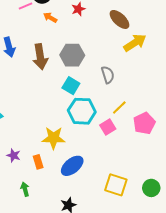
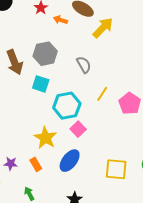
orange arrow: (50, 17) -> (60, 20), moved
cyan square: (71, 86) -> (41, 84), moved
pink square: (108, 127) -> (78, 129), moved
yellow star: (54, 138) -> (45, 138), turned -30

